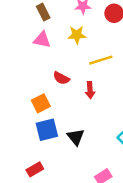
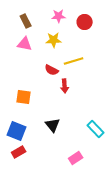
red semicircle: (61, 78) -> (52, 70), moved
orange square: (41, 103) -> (24, 97), turned 35
blue square: (47, 130) -> (17, 131), moved, turned 36

